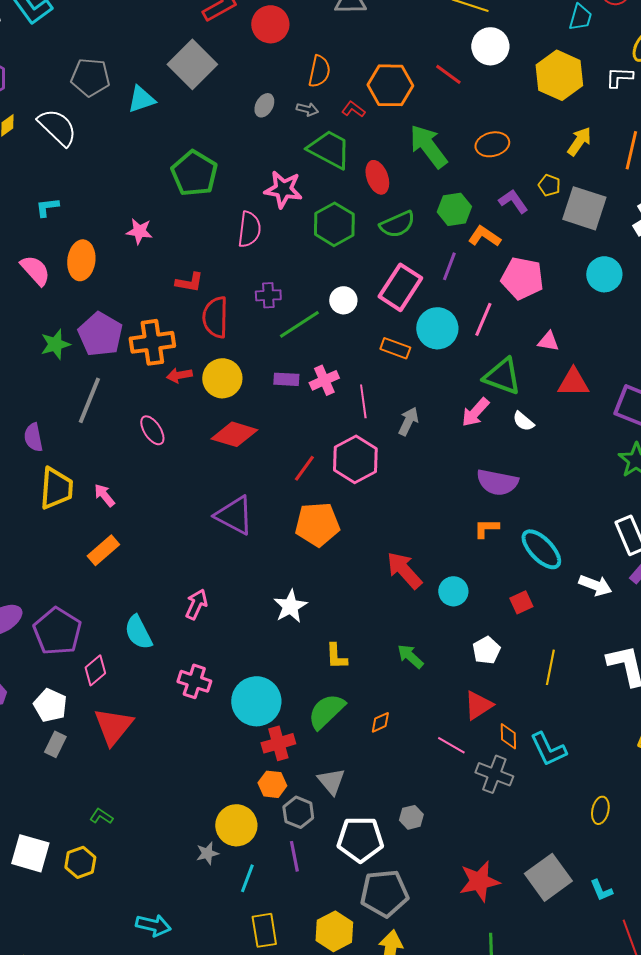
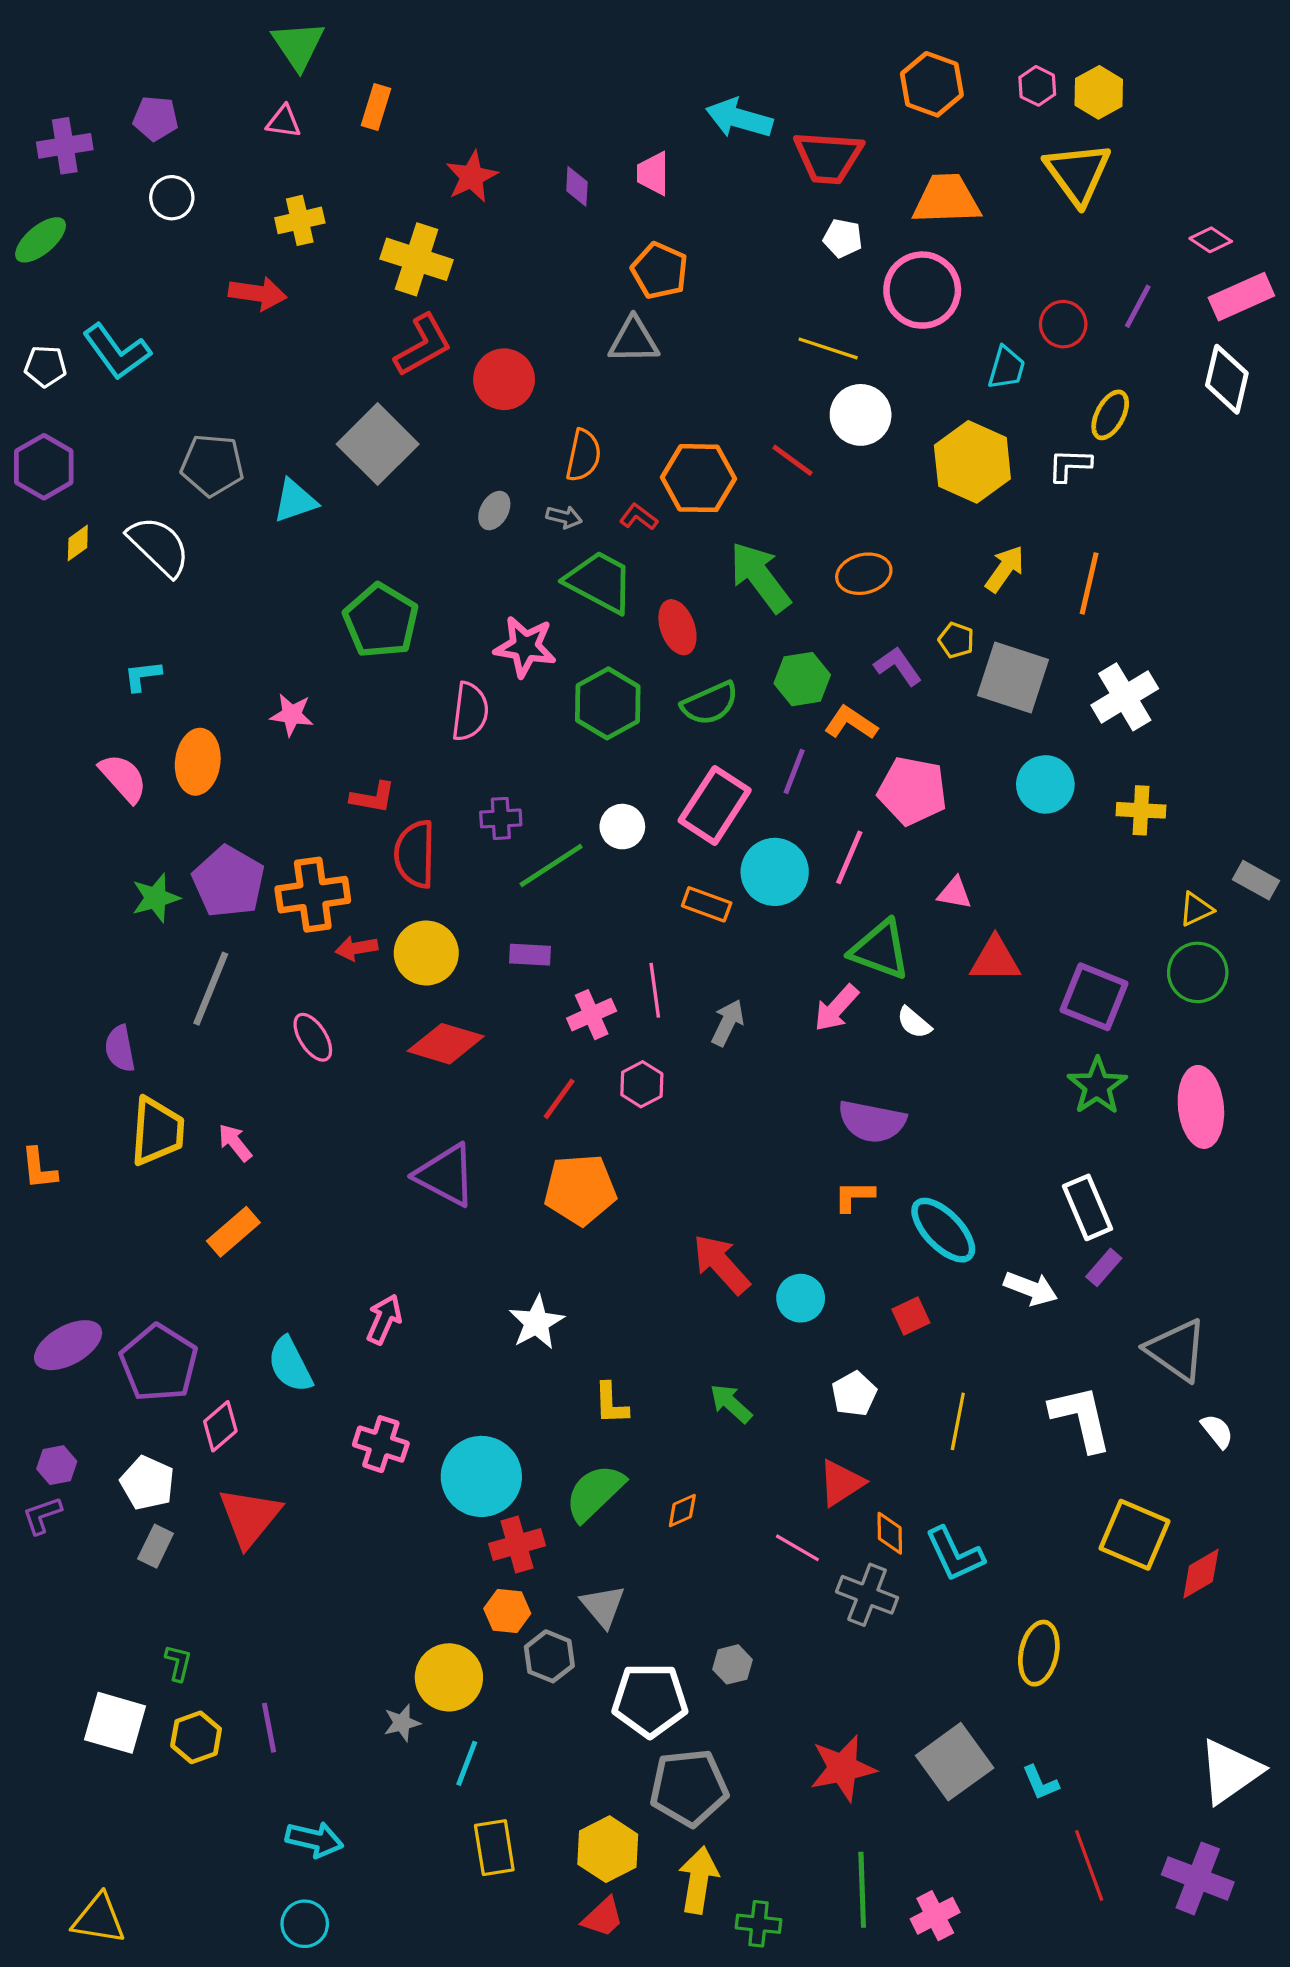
pink cross: (324, 380) -> (592, 1015), moved
pink hexagon: (355, 459) -> (642, 1084), size x0.6
yellow ellipse: (600, 810) -> (1039, 1653), size x1.4
green L-shape: (101, 816) -> (178, 1663), moved, turned 70
purple line: (294, 856) -> (269, 1728), moved

